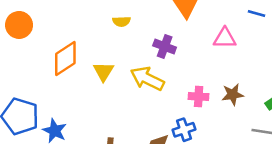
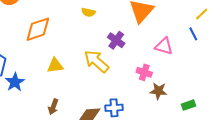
blue line: (257, 14) -> (193, 34), turned 32
yellow triangle: (103, 71) -> (55, 66), moved, turned 36
pink cross: (199, 97) -> (144, 72), moved

